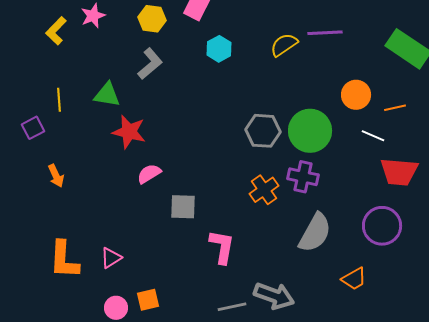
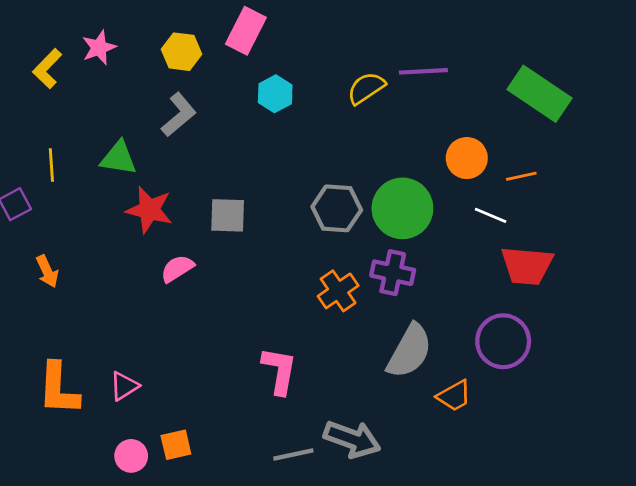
gray square: (183, 207) -> (228, 215), moved
orange trapezoid: (354, 279) -> (454, 396), moved

